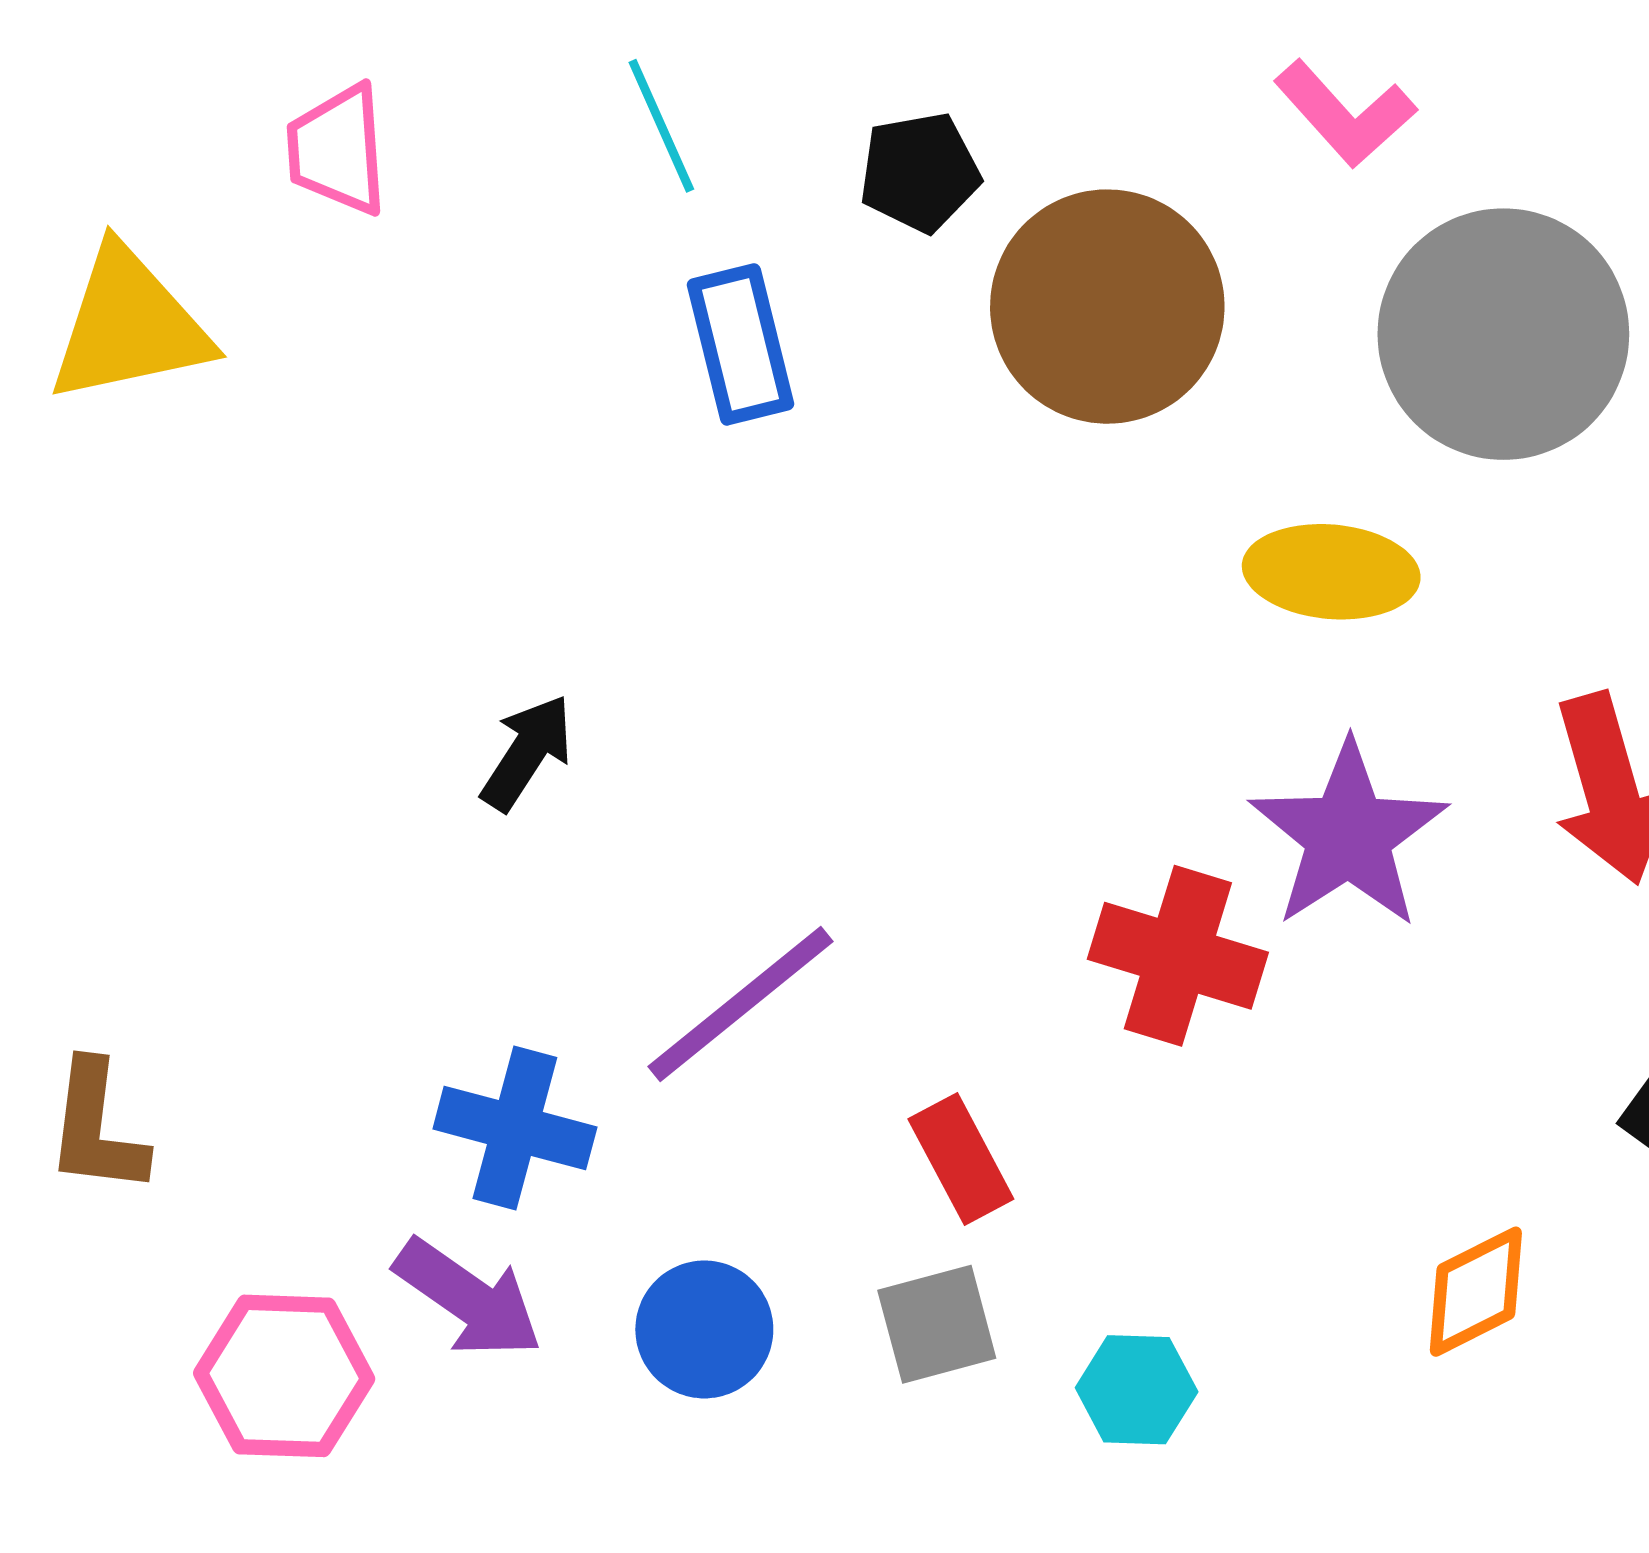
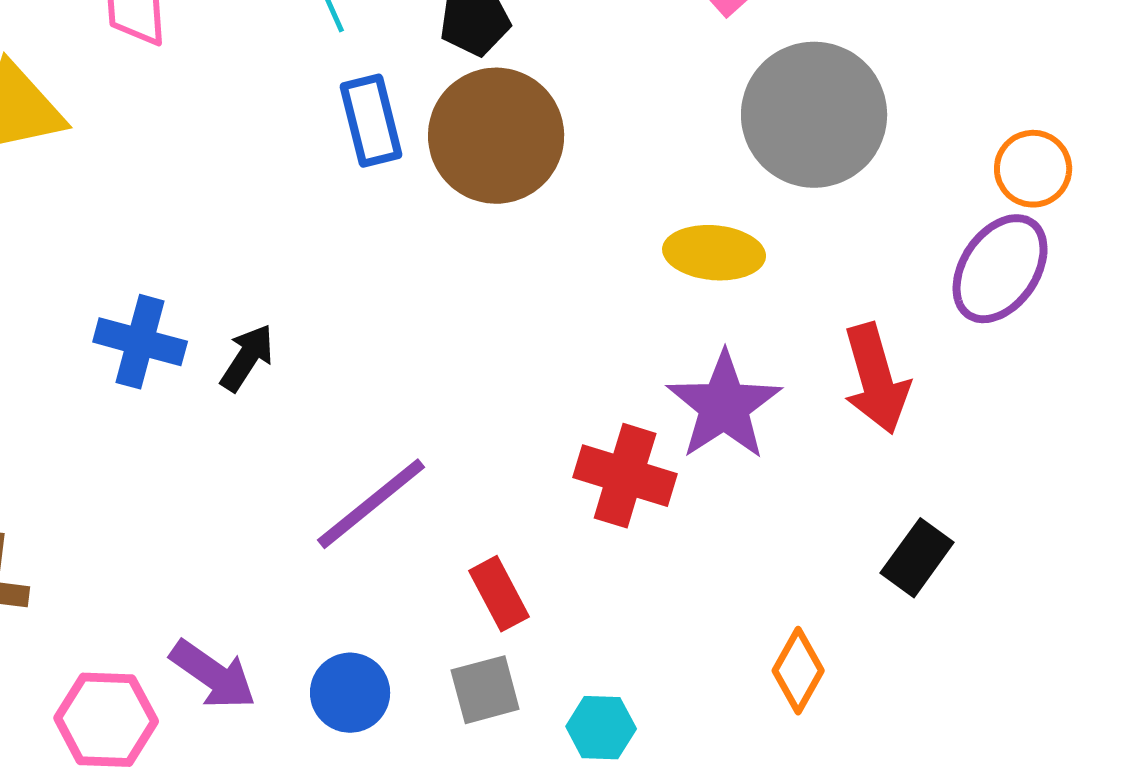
brown circle: (1107, 307) -> (496, 136), moved
blue cross: (515, 1128) -> (140, 342), moved
orange diamond: (1476, 1292) -> (798, 671), turned -34

